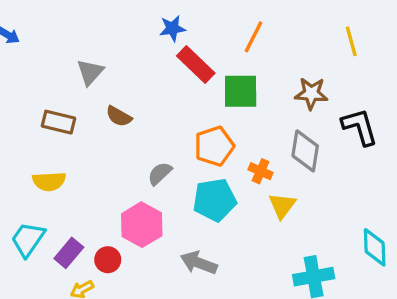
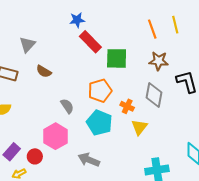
orange line: (254, 37) -> (152, 29), moved, turned -48
yellow line: (351, 41) -> (175, 25), moved
gray semicircle: (160, 174) -> (67, 106), turned 98
cyan pentagon: (215, 200) -> (99, 123), turned 30

